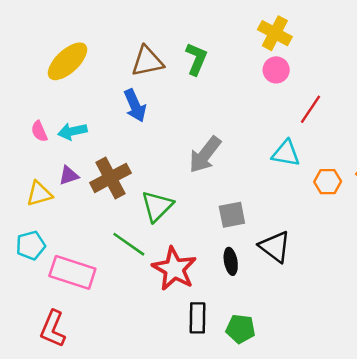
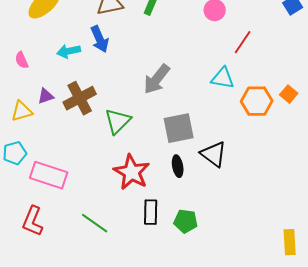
cyan arrow: (72, 131) -> (69, 51), moved
orange hexagon: (328, 182) -> (257, 101), size x1.4
gray square: (232, 215) -> (179, 128), size x1.4
green line: (129, 244) -> (95, 223), moved

